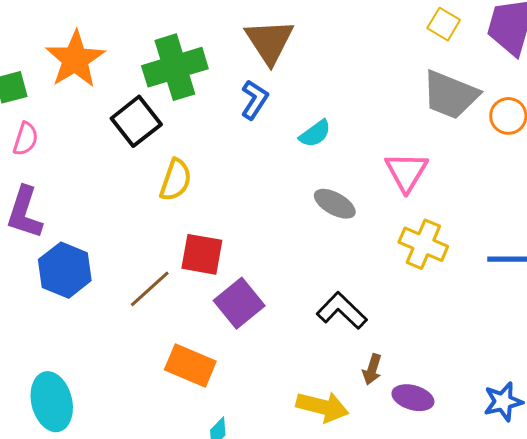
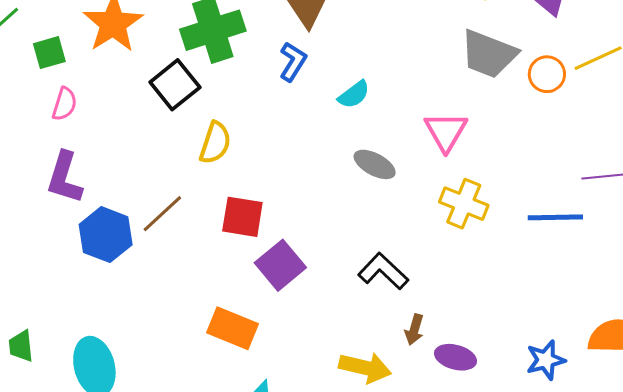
brown line: (150, 289) -> (162, 214), moved

